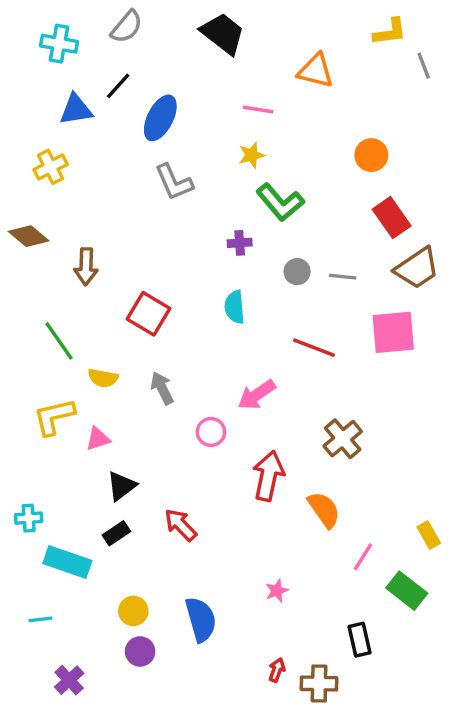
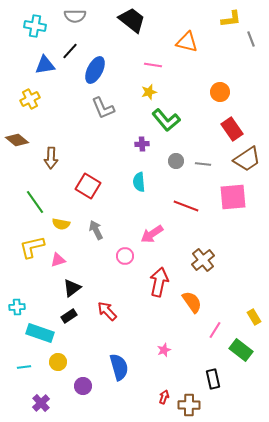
gray semicircle: (127, 27) -> (75, 16), turned 50
yellow circle: (133, 611) -> (58, 362), moved

